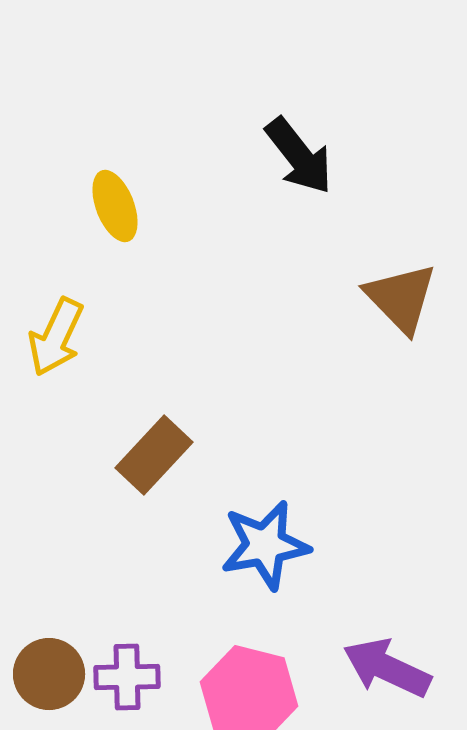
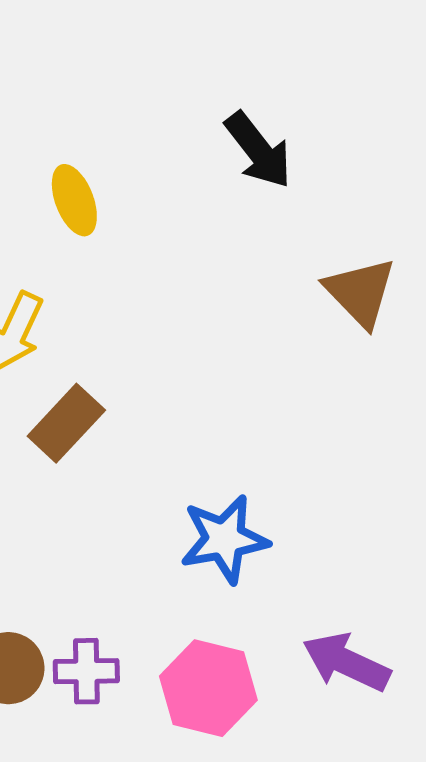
brown rectangle: (154, 455) -> (66, 423), moved

